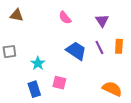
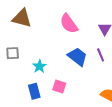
brown triangle: (17, 15) -> (22, 18), size x1.5
pink semicircle: (65, 18) -> (69, 24), size x1.5

